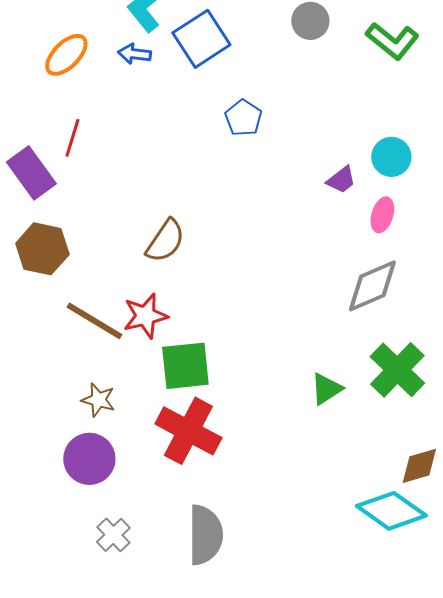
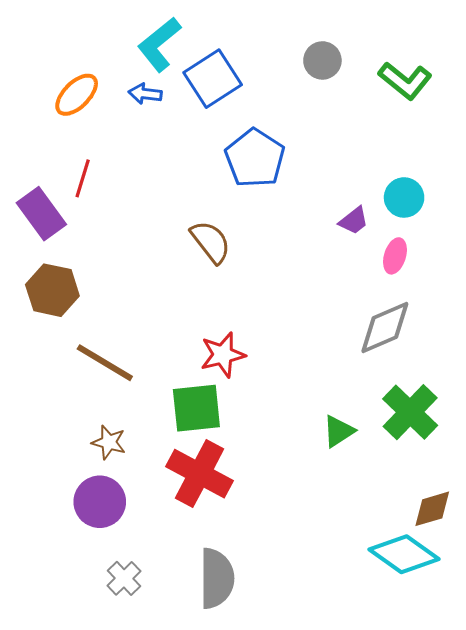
blue pentagon: (243, 118) -> (255, 158), size x1.6
brown semicircle: (165, 241) -> (211, 242), moved, turned -72
red star: (145, 316) -> (223, 355), moved

